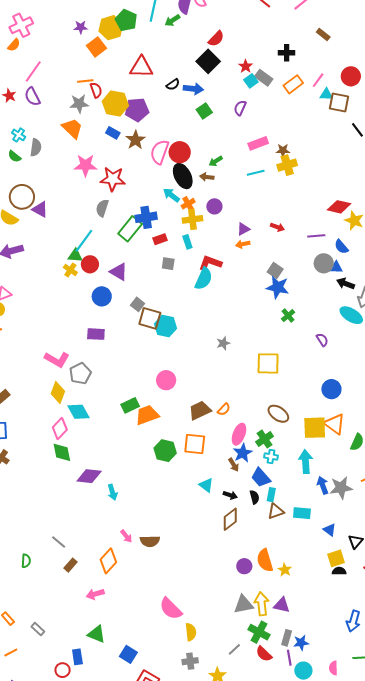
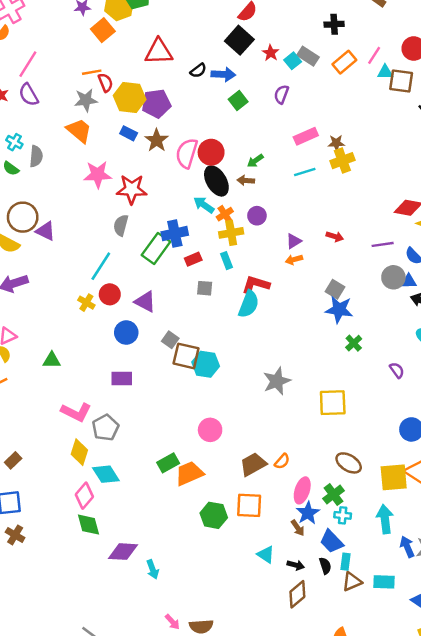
red star: (246, 66) -> (271, 53), moved
green triangle: (75, 256) -> (52, 360), moved
gray star: (223, 343) -> (277, 381), size x1.6

